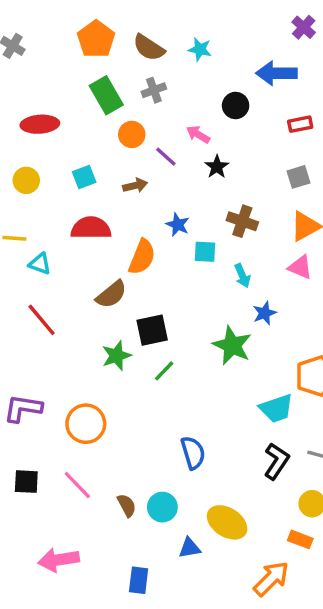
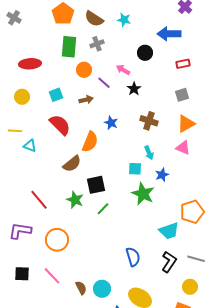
green rectangle: (106, 95) -> (69, 47), turned 35
red semicircle: (91, 228) -> (60, 125), turned 45
cyan square: (205, 252) -> (135, 169), moved
red line: (42, 320) -> (39, 200), moved
green star: (116, 356) -> (75, 200), turned -30
blue semicircle: (193, 453) -> (133, 257), moved

